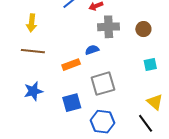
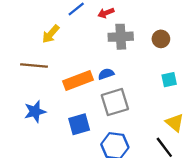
yellow arrow: (32, 23) -> (51, 34), moved, turned 36
blue semicircle: (92, 50) -> (106, 74), moved
orange rectangle: (71, 65) -> (78, 80), size x1.4

